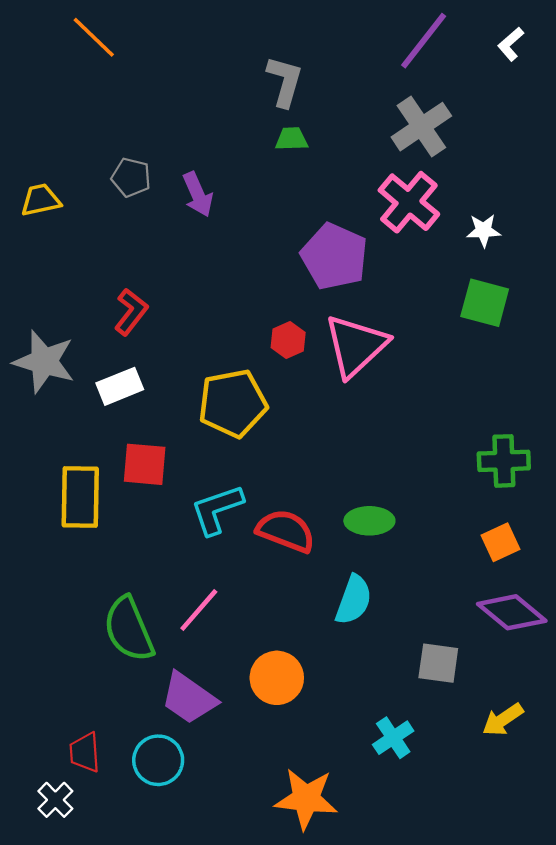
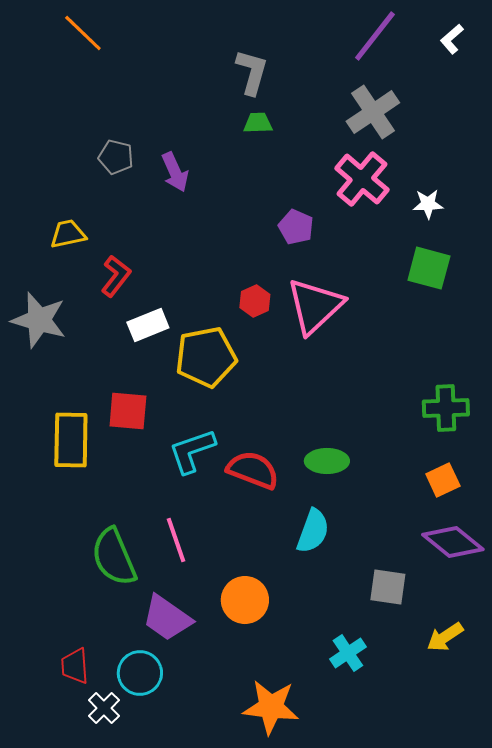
yellow trapezoid: (41, 200) -> (68, 234), moved
purple pentagon: (334, 256) -> (296, 227), size x0.6
white rectangle: (120, 386) -> (148, 325), moved
pink line: (199, 610) -> (176, 540), turned -60
white cross: (55, 800) -> (104, 708), moved

